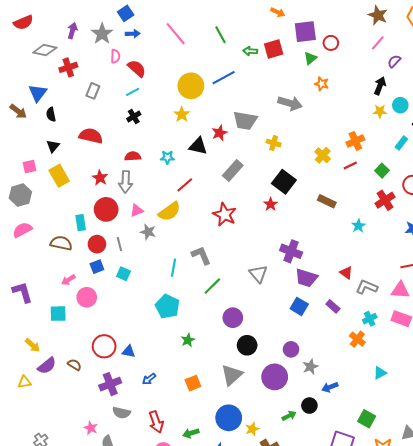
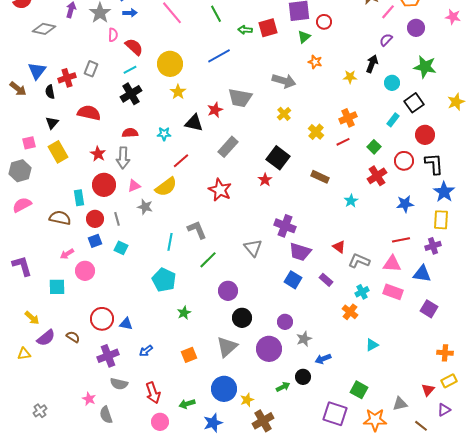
pink line: (378, 43) -> (388, 12), moved
red cross: (68, 67) -> (67, 78), moved
yellow circle: (191, 86) -> (170, 64), moved
yellow star: (380, 111) -> (350, 77), moved
black cross: (134, 116) -> (131, 94), size x1.5
yellow cross: (274, 143) -> (284, 114), moved, turned 32

